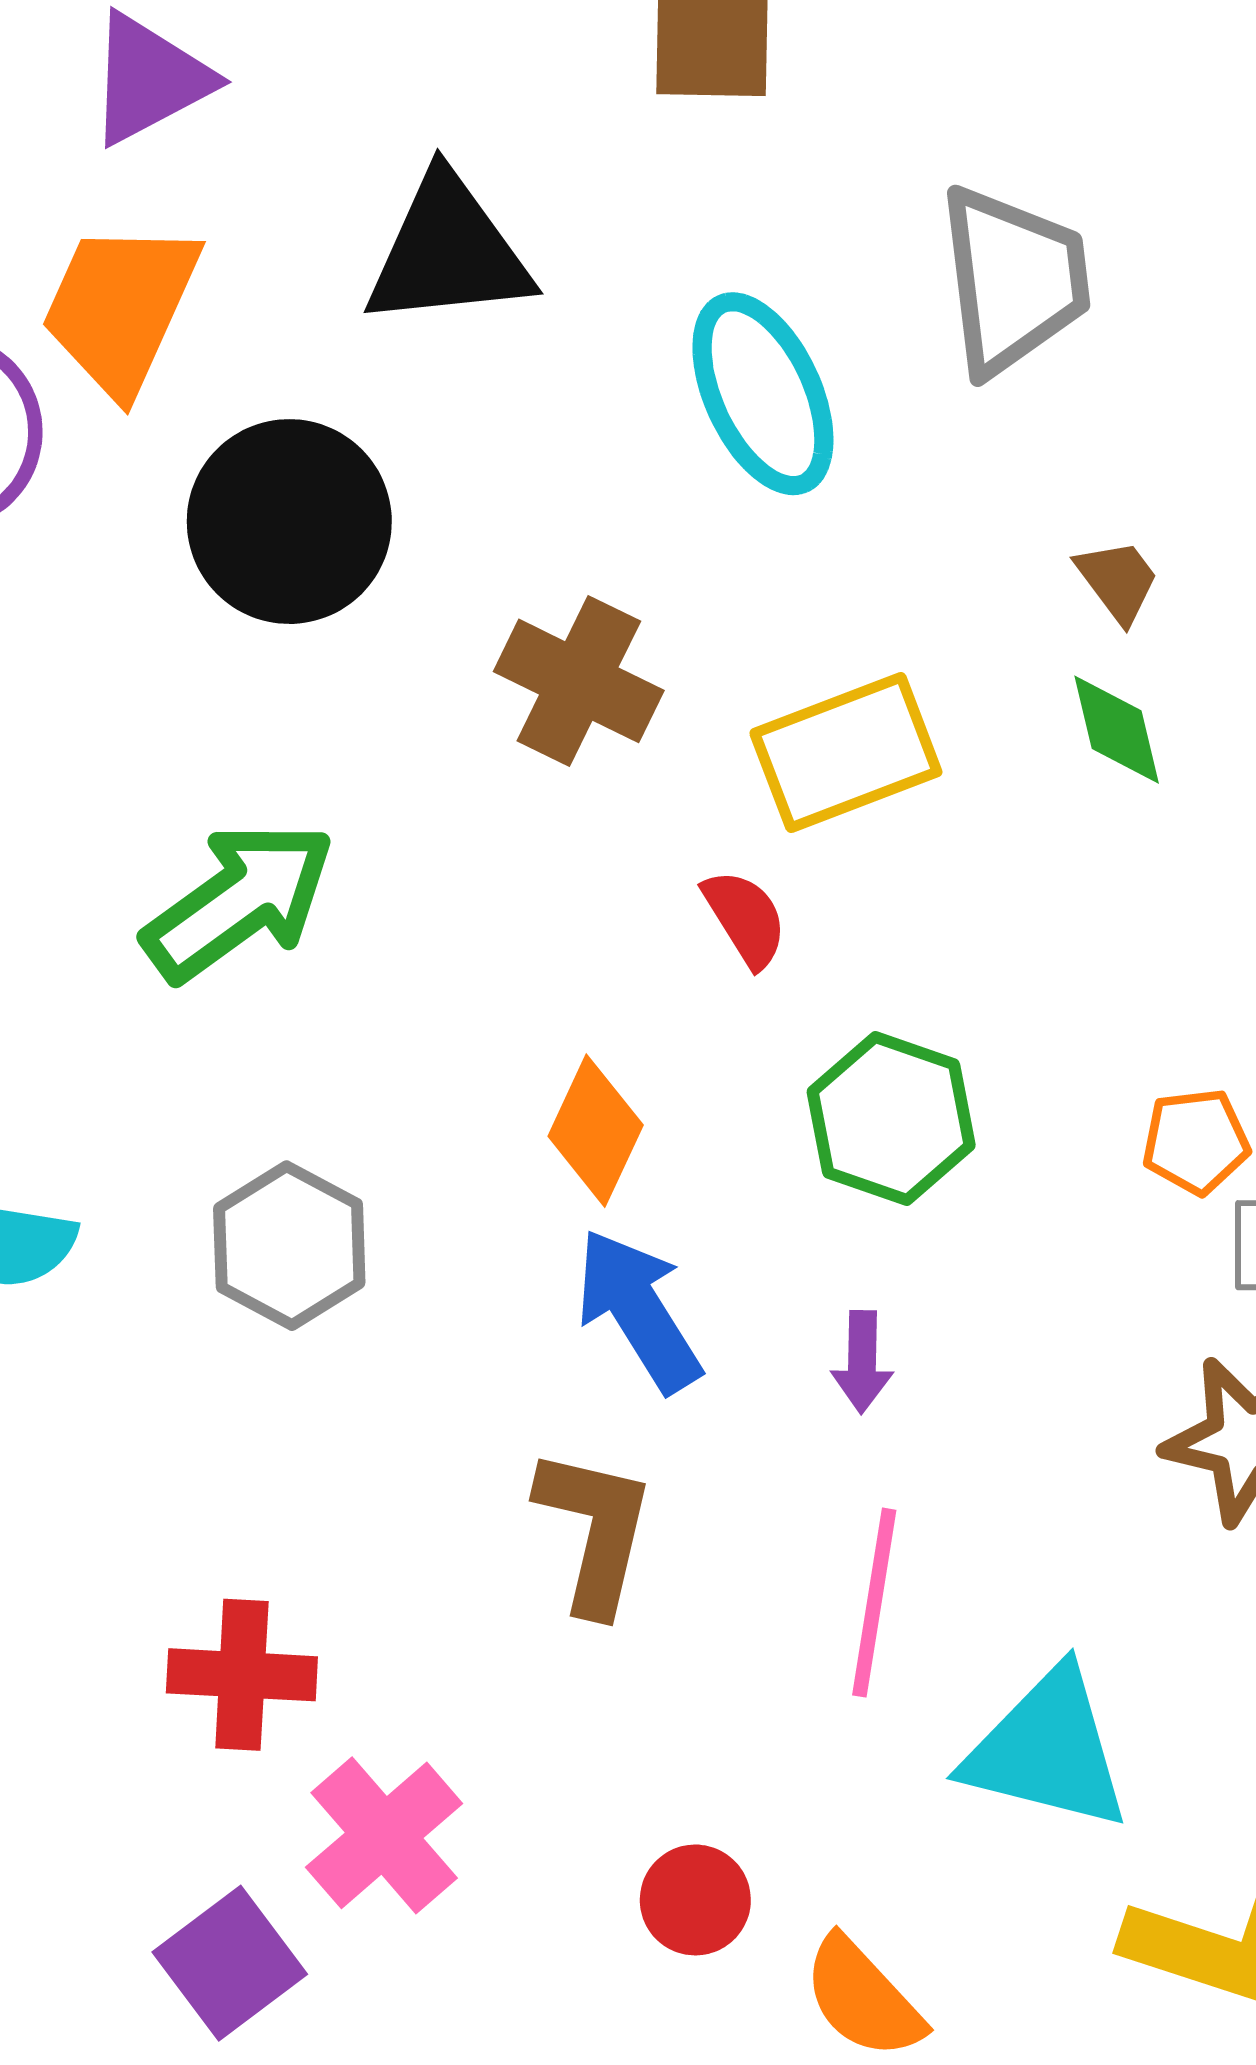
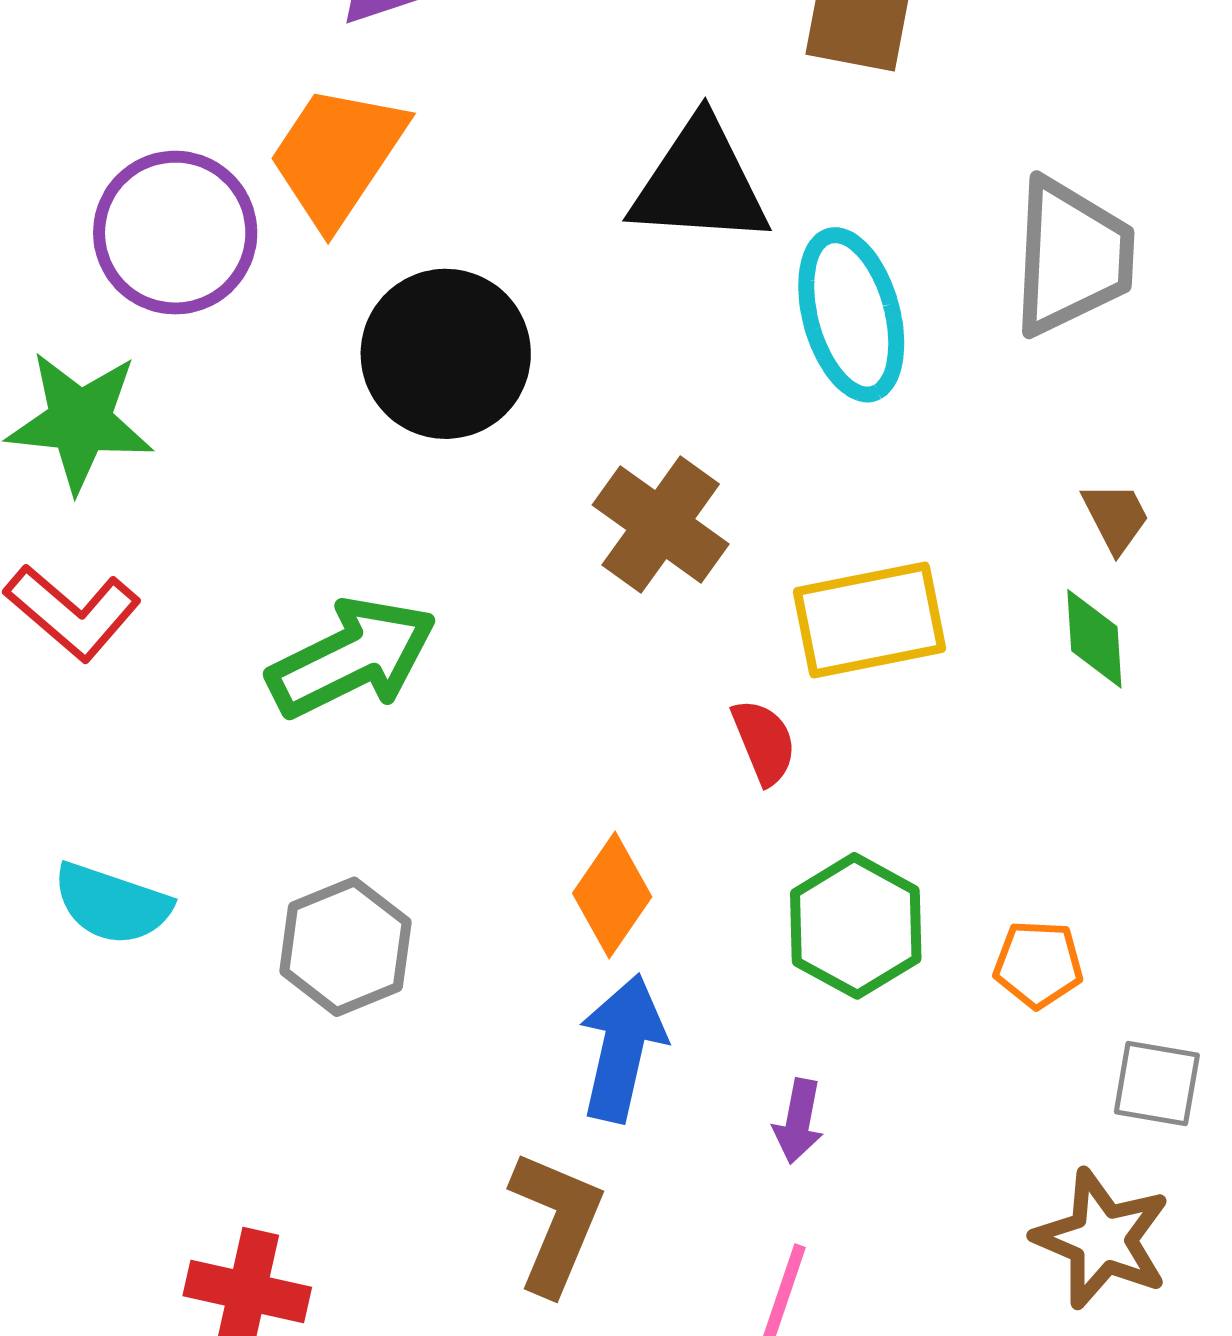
black triangle: (448, 252) -> (700, 183), moved
orange pentagon: (1196, 1141) -> (1038, 964), moved
blue arrow: (638, 1310) -> (622, 1048), turned 35

